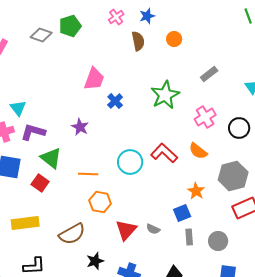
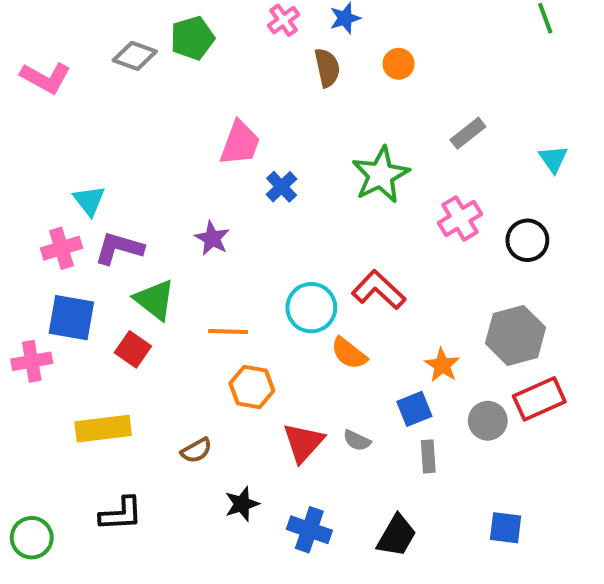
orange semicircle: (198, 151) -> (349, 353), moved
brown semicircle: (72, 234) -> (196, 450), size x0.6
gray circle: (218, 241) -> (488, 421), moved

